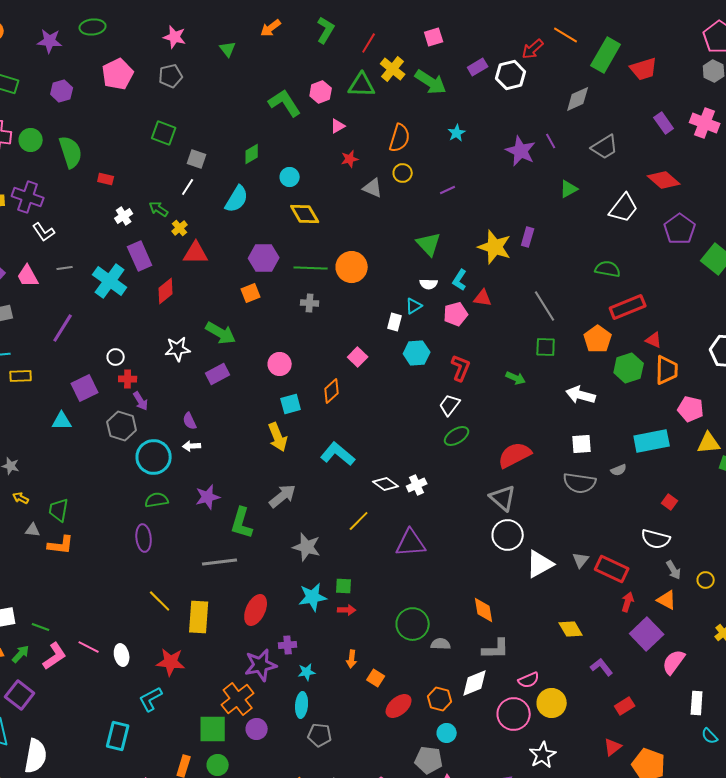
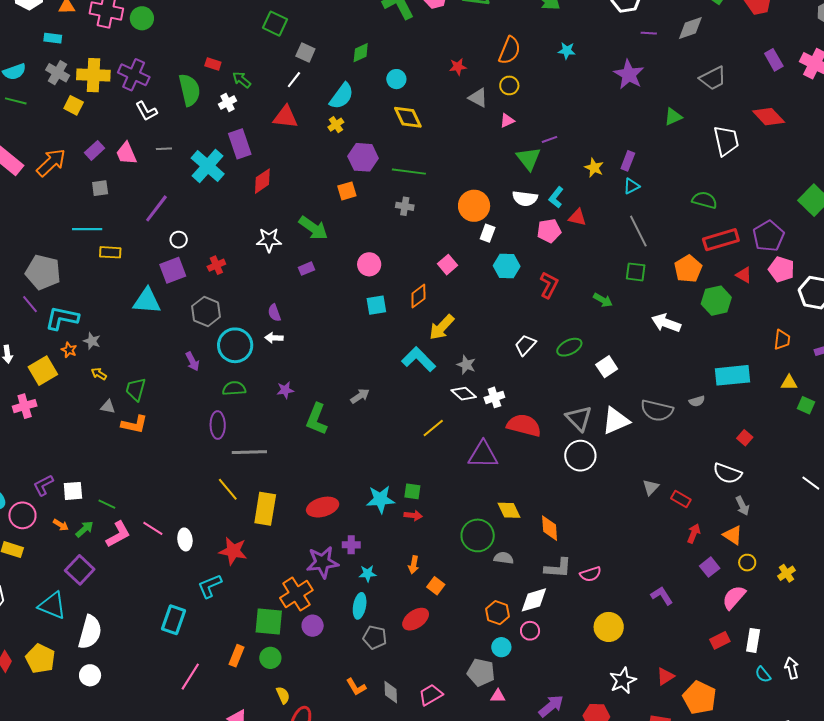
pink triangle: (338, 126) -> (507, 120), moved
cyan star: (457, 133) -> (567, 51), turned 30
purple line: (551, 141) -> (649, 33), moved, turned -63
green semicircle: (71, 152) -> (189, 90), moved
purple line: (448, 190) -> (549, 139), moved
white trapezoid: (624, 208) -> (726, 141), turned -56
green arrow: (159, 209) -> (242, 80), moved
yellow cross: (180, 228) -> (336, 125), moved
purple pentagon: (680, 229) -> (768, 236), moved
yellow star: (495, 247) -> (594, 168), size x0.6
red triangle: (196, 253) -> (285, 117), moved
orange circle: (352, 267) -> (474, 206), moved
white semicircle: (429, 284) -> (525, 198), size x1.4
cyan triangle: (414, 306) -> (631, 186), moved
white circle: (116, 357) -> (179, 240), moved
orange trapezoid: (667, 370) -> (782, 340), moved, size x0.7
purple rectangle: (218, 374) -> (307, 269), size x0.7
red cross: (128, 379) -> (216, 265), turned -30
purple arrow: (141, 401) -> (192, 361), moved
white trapezoid: (450, 405) -> (525, 345), moved
pink pentagon: (691, 409) -> (781, 269), moved
cyan triangle: (62, 421) -> (147, 301), size x1.4
green ellipse: (457, 436) -> (569, 347), moved
yellow arrow: (278, 437) -> (442, 327), moved, turned 60
yellow triangle: (709, 443) -> (789, 383), size x0.7
white square: (582, 444) -> (607, 367), moved, turned -35
red semicircle: (515, 455) -> (524, 425), moved, turned 36
gray arrow: (283, 496) -> (360, 396), size x0.7
purple star: (208, 497) -> (285, 390), size x0.7
gray star: (307, 547) -> (466, 365), moved, size x0.7
gray line: (220, 562) -> (249, 452), moved
white triangle: (540, 564) -> (616, 421), moved
red rectangle: (612, 569) -> (681, 499), size x0.6
yellow circle: (706, 580) -> (747, 563), moved
red ellipse: (256, 610) -> (323, 507), turned 44
yellow diamond: (571, 629) -> (509, 510), moved
purple square: (647, 634) -> (710, 567), size x0.6
pink semicircle: (529, 680) -> (590, 574), moved
red ellipse: (399, 706) -> (416, 619), moved
red rectangle: (625, 706) -> (720, 640), moved
pink circle: (514, 714) -> (530, 631), moved, size x0.6
white star: (543, 755) -> (623, 681), moved

